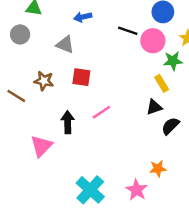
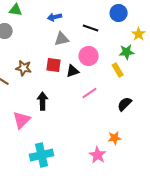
pink circle: (153, 41) -> (89, 56), moved
gray triangle: (65, 45) -> (62, 39), moved, turned -35
black triangle: (154, 107) -> (73, 71), moved
pink line: (101, 112) -> (90, 93), moved
cyan cross: (90, 190) -> (42, 155), moved, turned 35

